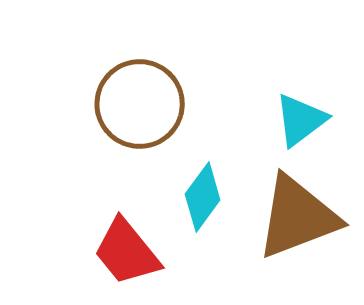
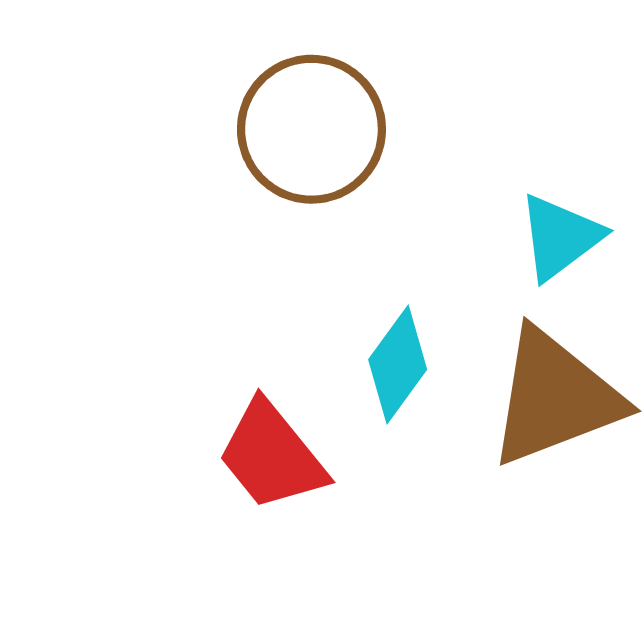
brown circle: (140, 104) -> (311, 129), moved

